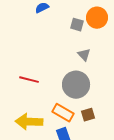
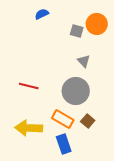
brown square: (88, 115) -> (88, 121), turned -32

